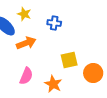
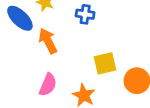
orange arrow: (26, 43) -> (48, 41), turned -96

